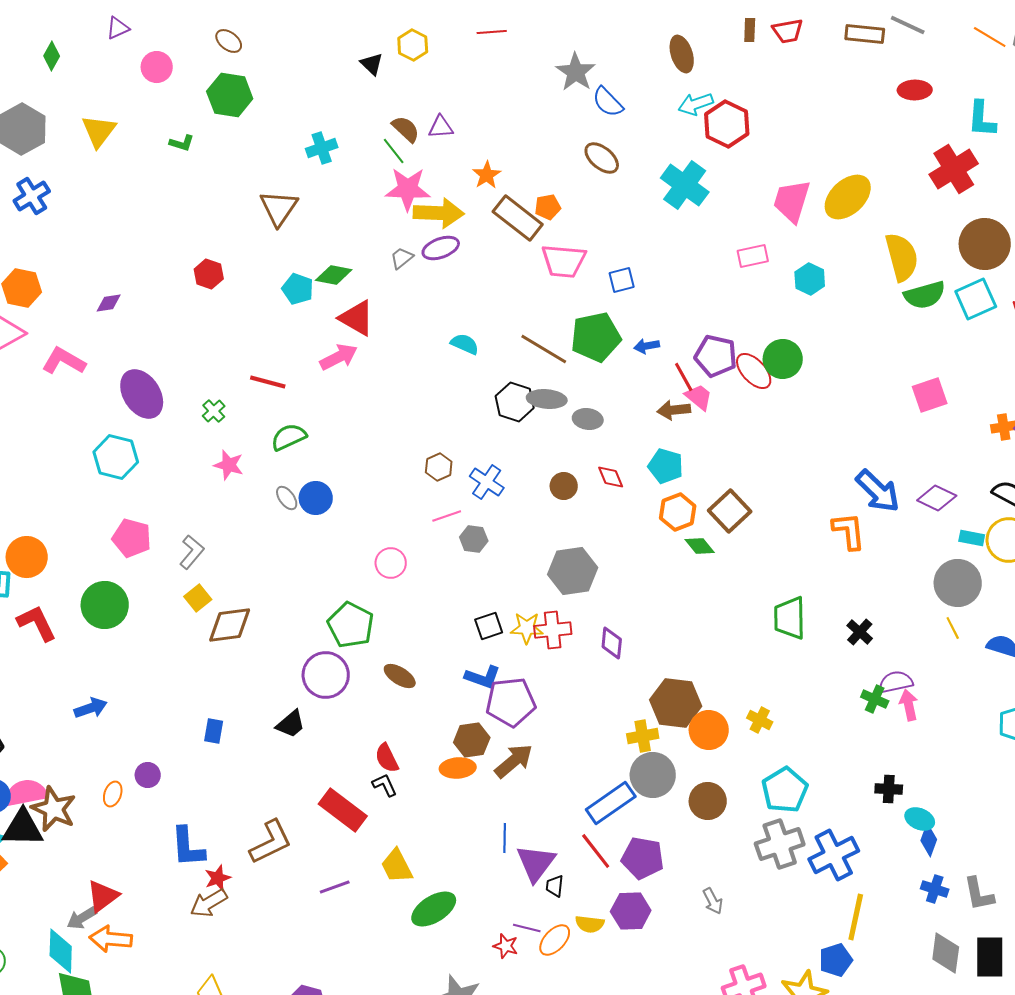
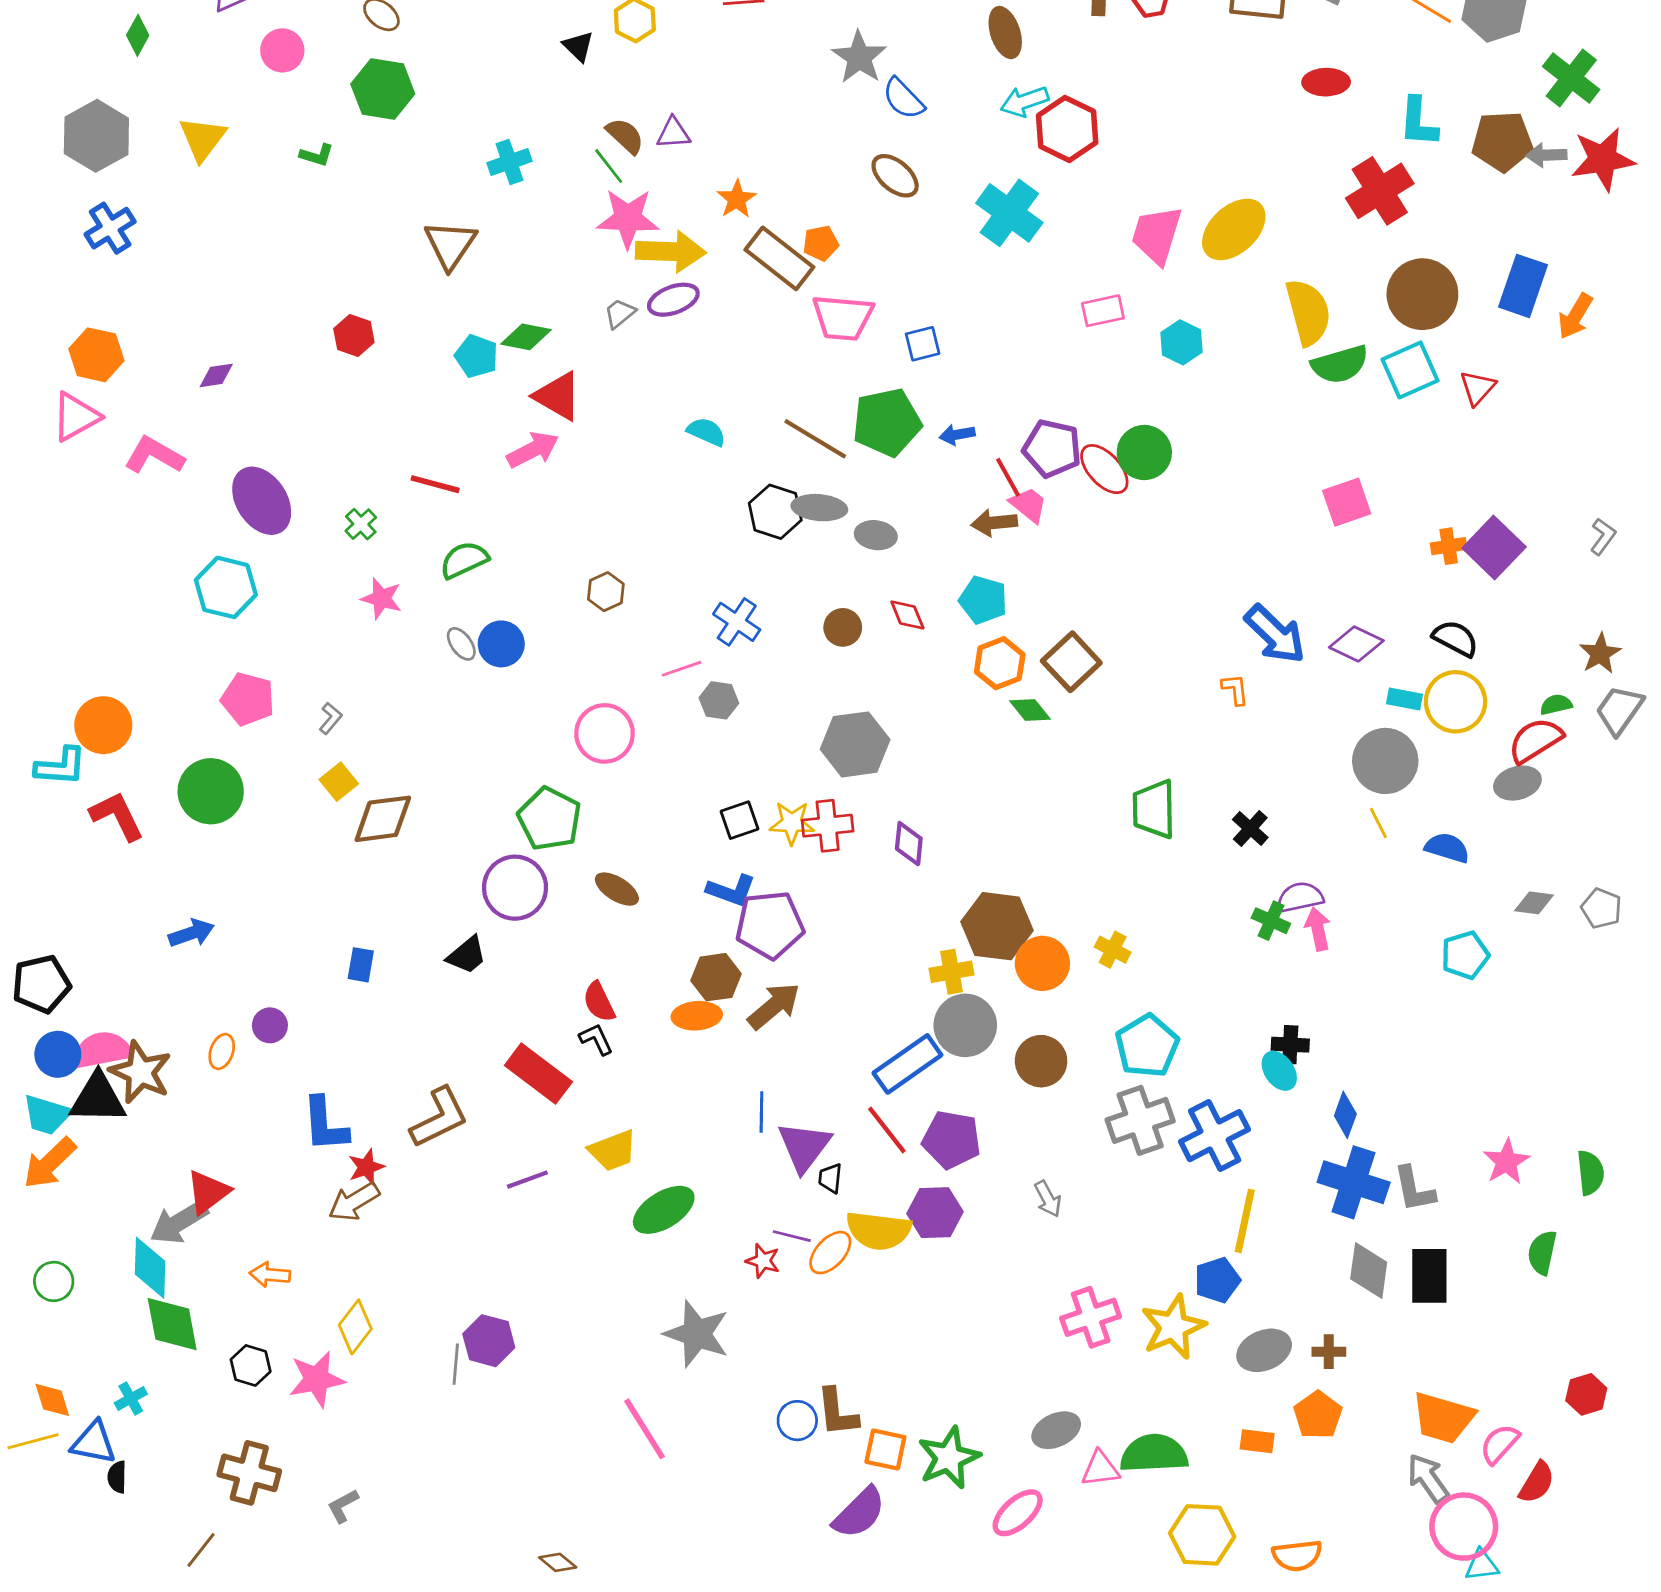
brown hexagon: (439, 467) -> (606, 592), moved
orange L-shape: (849, 531) -> (1235, 689), size x0.6
gray L-shape: (192, 552) -> (330, 718), size x0.7
pink circle: (391, 563) -> (605, 733), size x1.4
cyan ellipse: (920, 819) -> (1279, 1071), moved, turned 32
yellow trapezoid: (397, 866) -> (613, 1151), turned -84
blue cross: (935, 889) -> (1354, 1182), size x1.8
gray arrow: (82, 918) -> (179, 1222), size x1.4
yellow semicircle: (590, 924) -> (879, 1231), size x1.6
orange arrow: (111, 939) -> (270, 1275), moved, size x0.7

